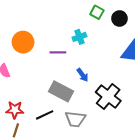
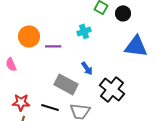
purple line: (58, 52) -> (53, 46), moved
black line: (45, 115) -> (50, 107), turned 42

